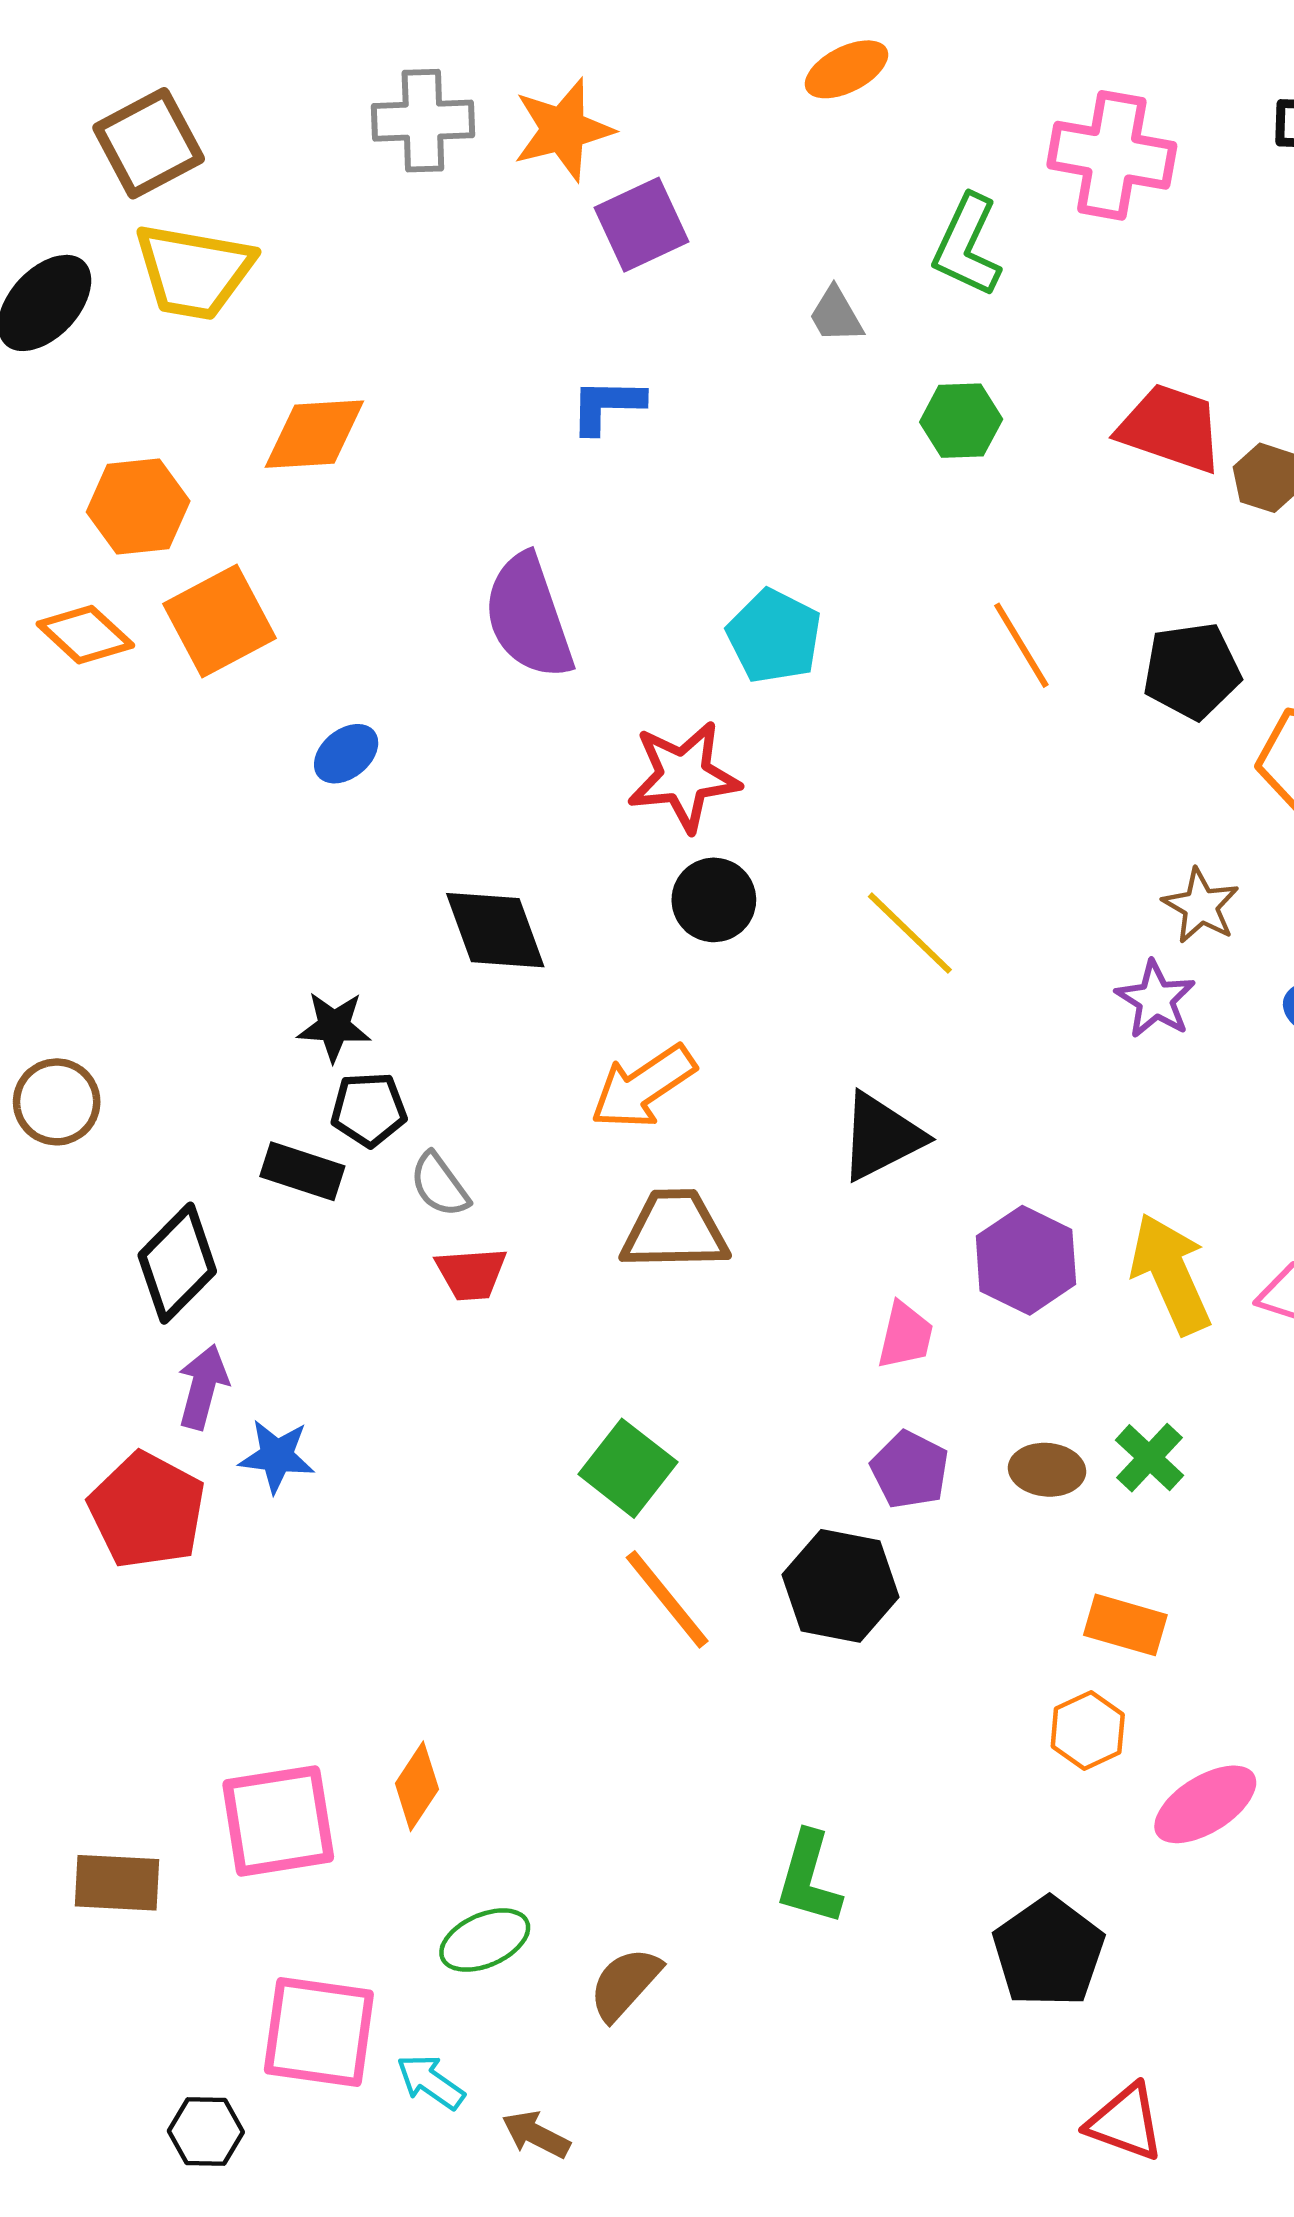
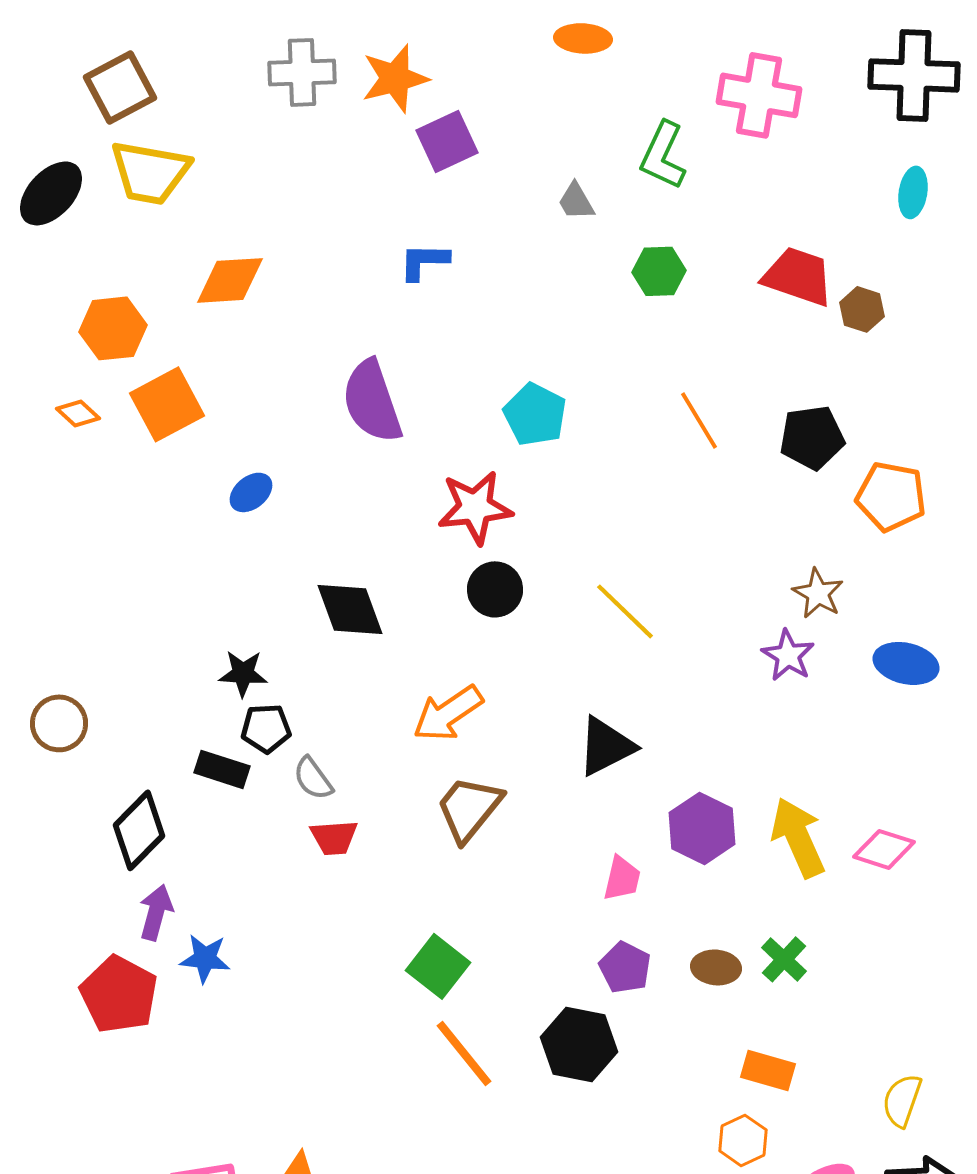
orange ellipse: (847, 69) -> (583, 38), turned 30
orange diamond: (85, 635) -> (78, 413), size x0.7
brown trapezoid: (675, 1230) -> (469, 808), turned -50

